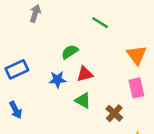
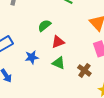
blue star: (57, 80) -> (32, 57), moved

